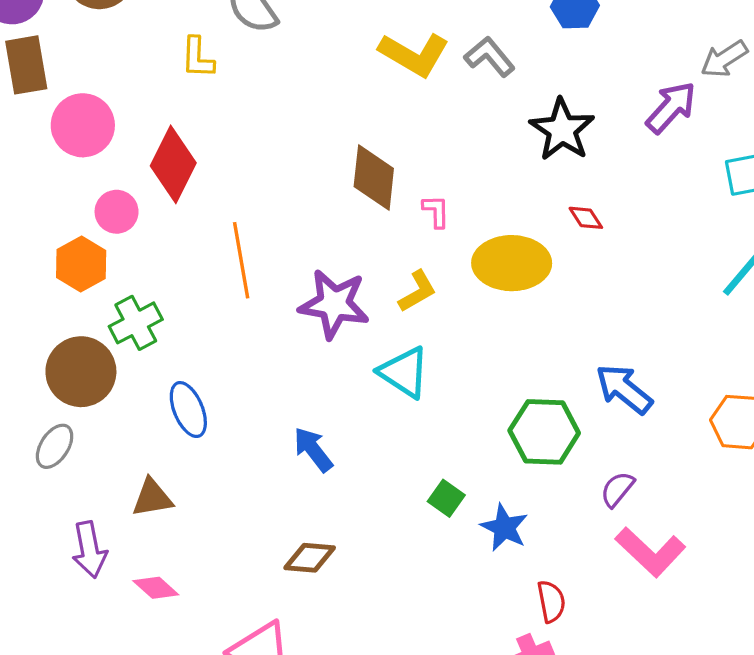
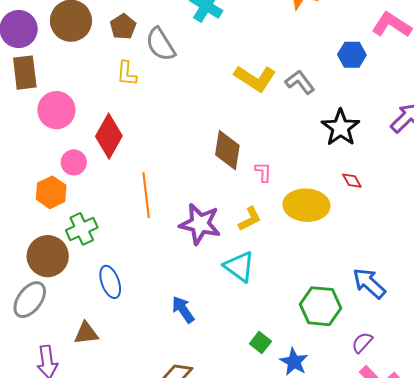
gray ellipse: (55, 446) -> (30, 300), size x1.4

